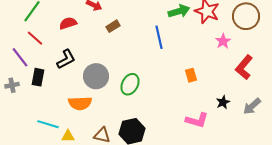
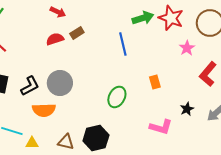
red semicircle: (68, 23) -> (55, 39), moved
black L-shape: (66, 59) -> (30, 86), moved
green ellipse: (130, 84) -> (117, 97), moved

